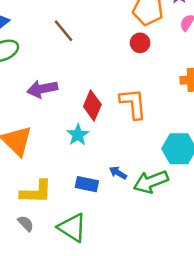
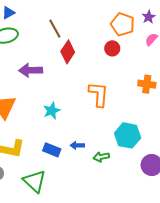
red diamond: (92, 105) -> (68, 52), moved
blue arrow: (118, 173) -> (77, 145), turned -40
green arrow: (151, 182) -> (101, 157), size x0.6

